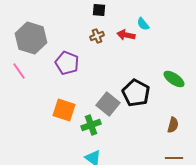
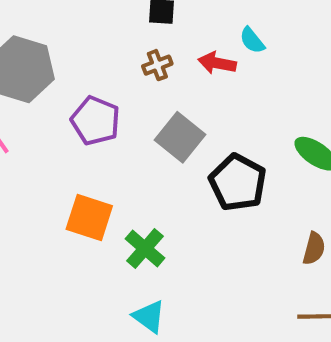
gray square: (108, 104) -> (180, 137), moved
green cross: (91, 125) -> (145, 248), turned -30

